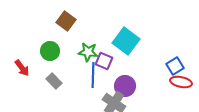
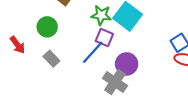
green star: (88, 52) -> (101, 15), moved
blue line: (93, 75) -> (93, 52), turned 40

